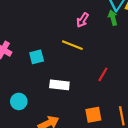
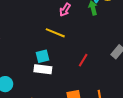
cyan square: (37, 57) -> (43, 56), moved

